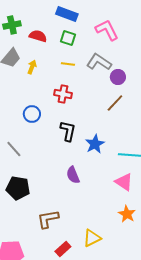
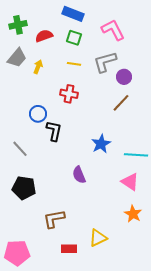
red semicircle: (38, 36) -> (44, 36), turned -36
gray L-shape: (99, 62) -> (105, 62), turned -50
black L-shape: (68, 131) -> (54, 131), moved
red rectangle: (63, 249) -> (69, 249), turned 42

